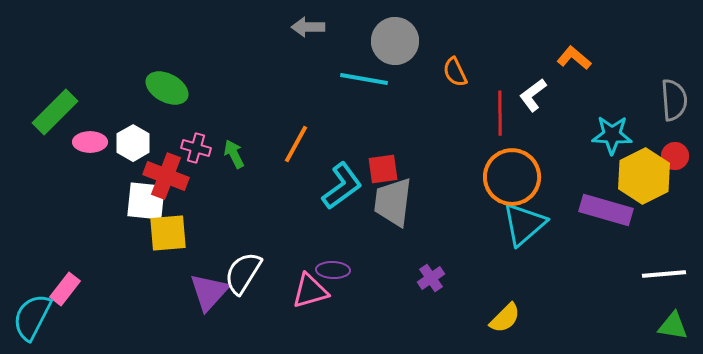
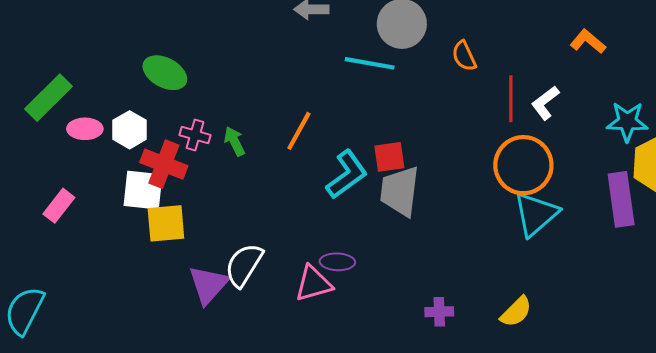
white L-shape: (533, 95) -> (545, 103), moved
purple rectangle: (606, 210) -> (621, 199), turned 66
purple cross: (431, 278) -> (439, 312), moved, turned 32
pink rectangle: (65, 289) -> (59, 206), moved

